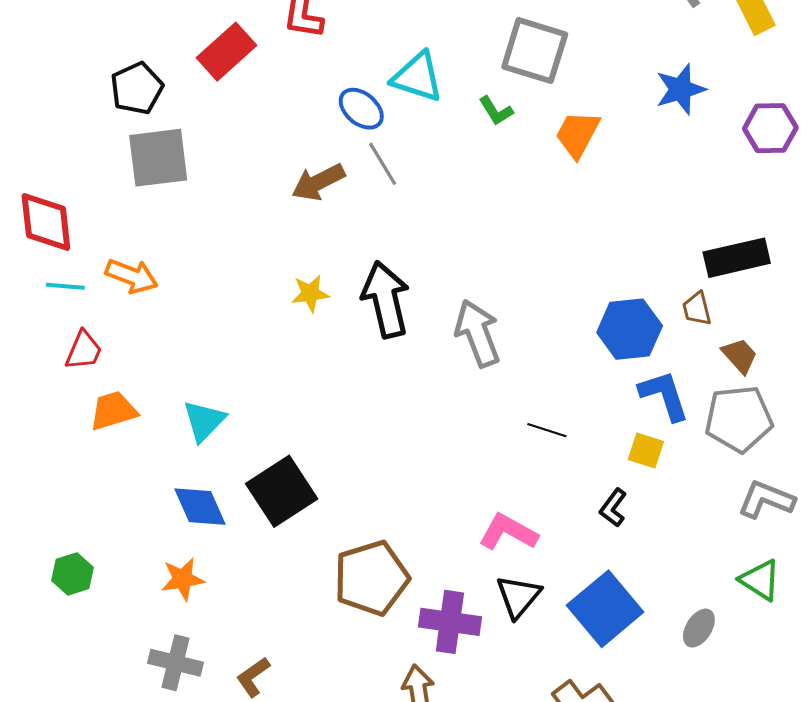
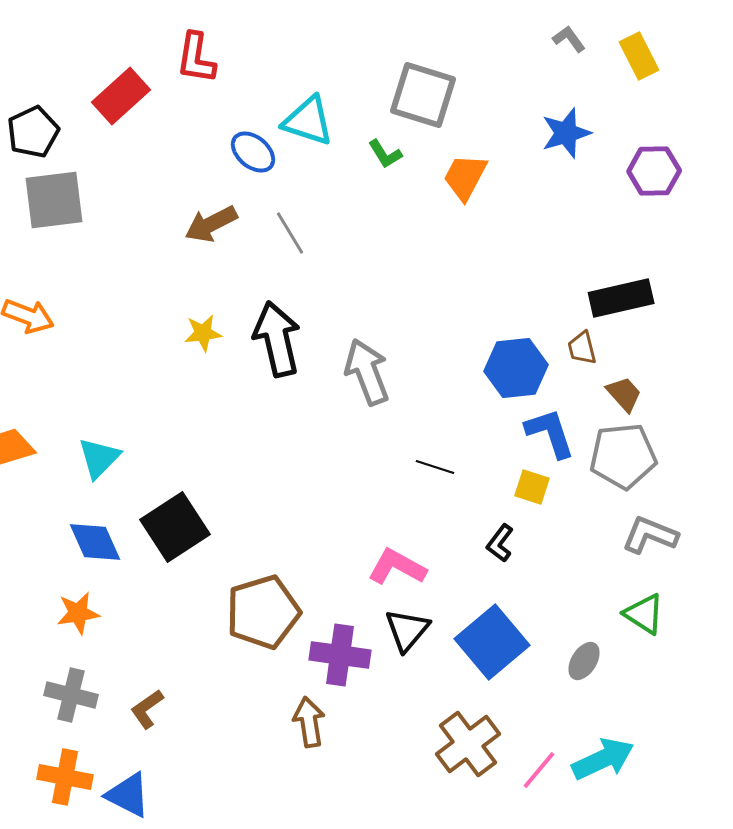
gray line: (383, 164) -> (290, 233), moved

